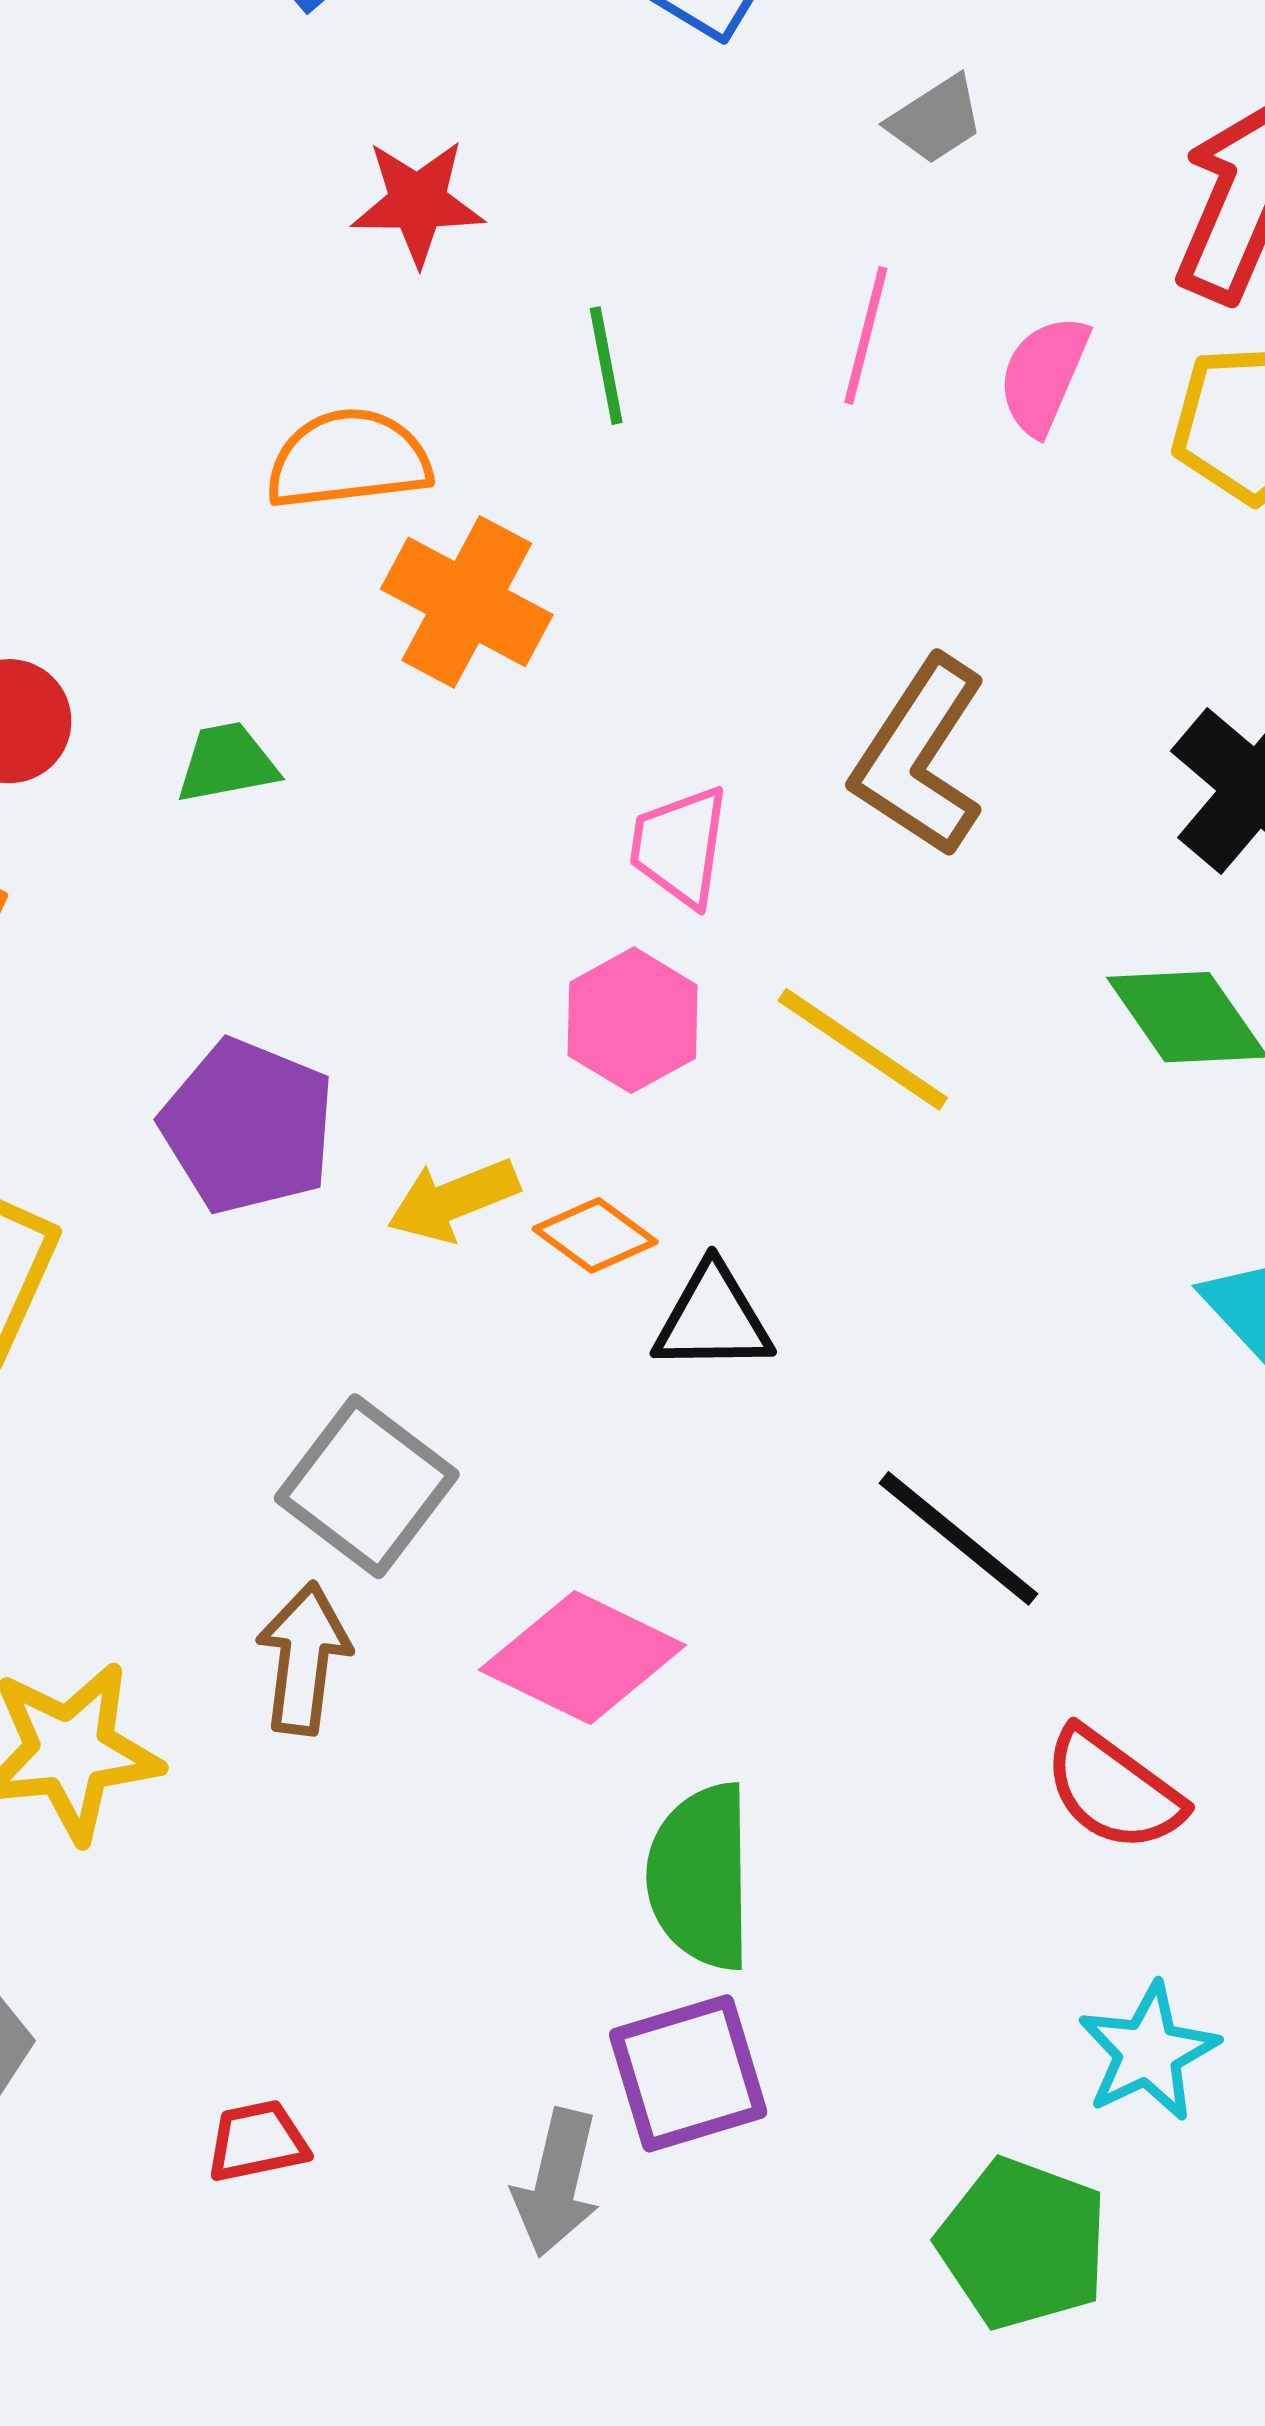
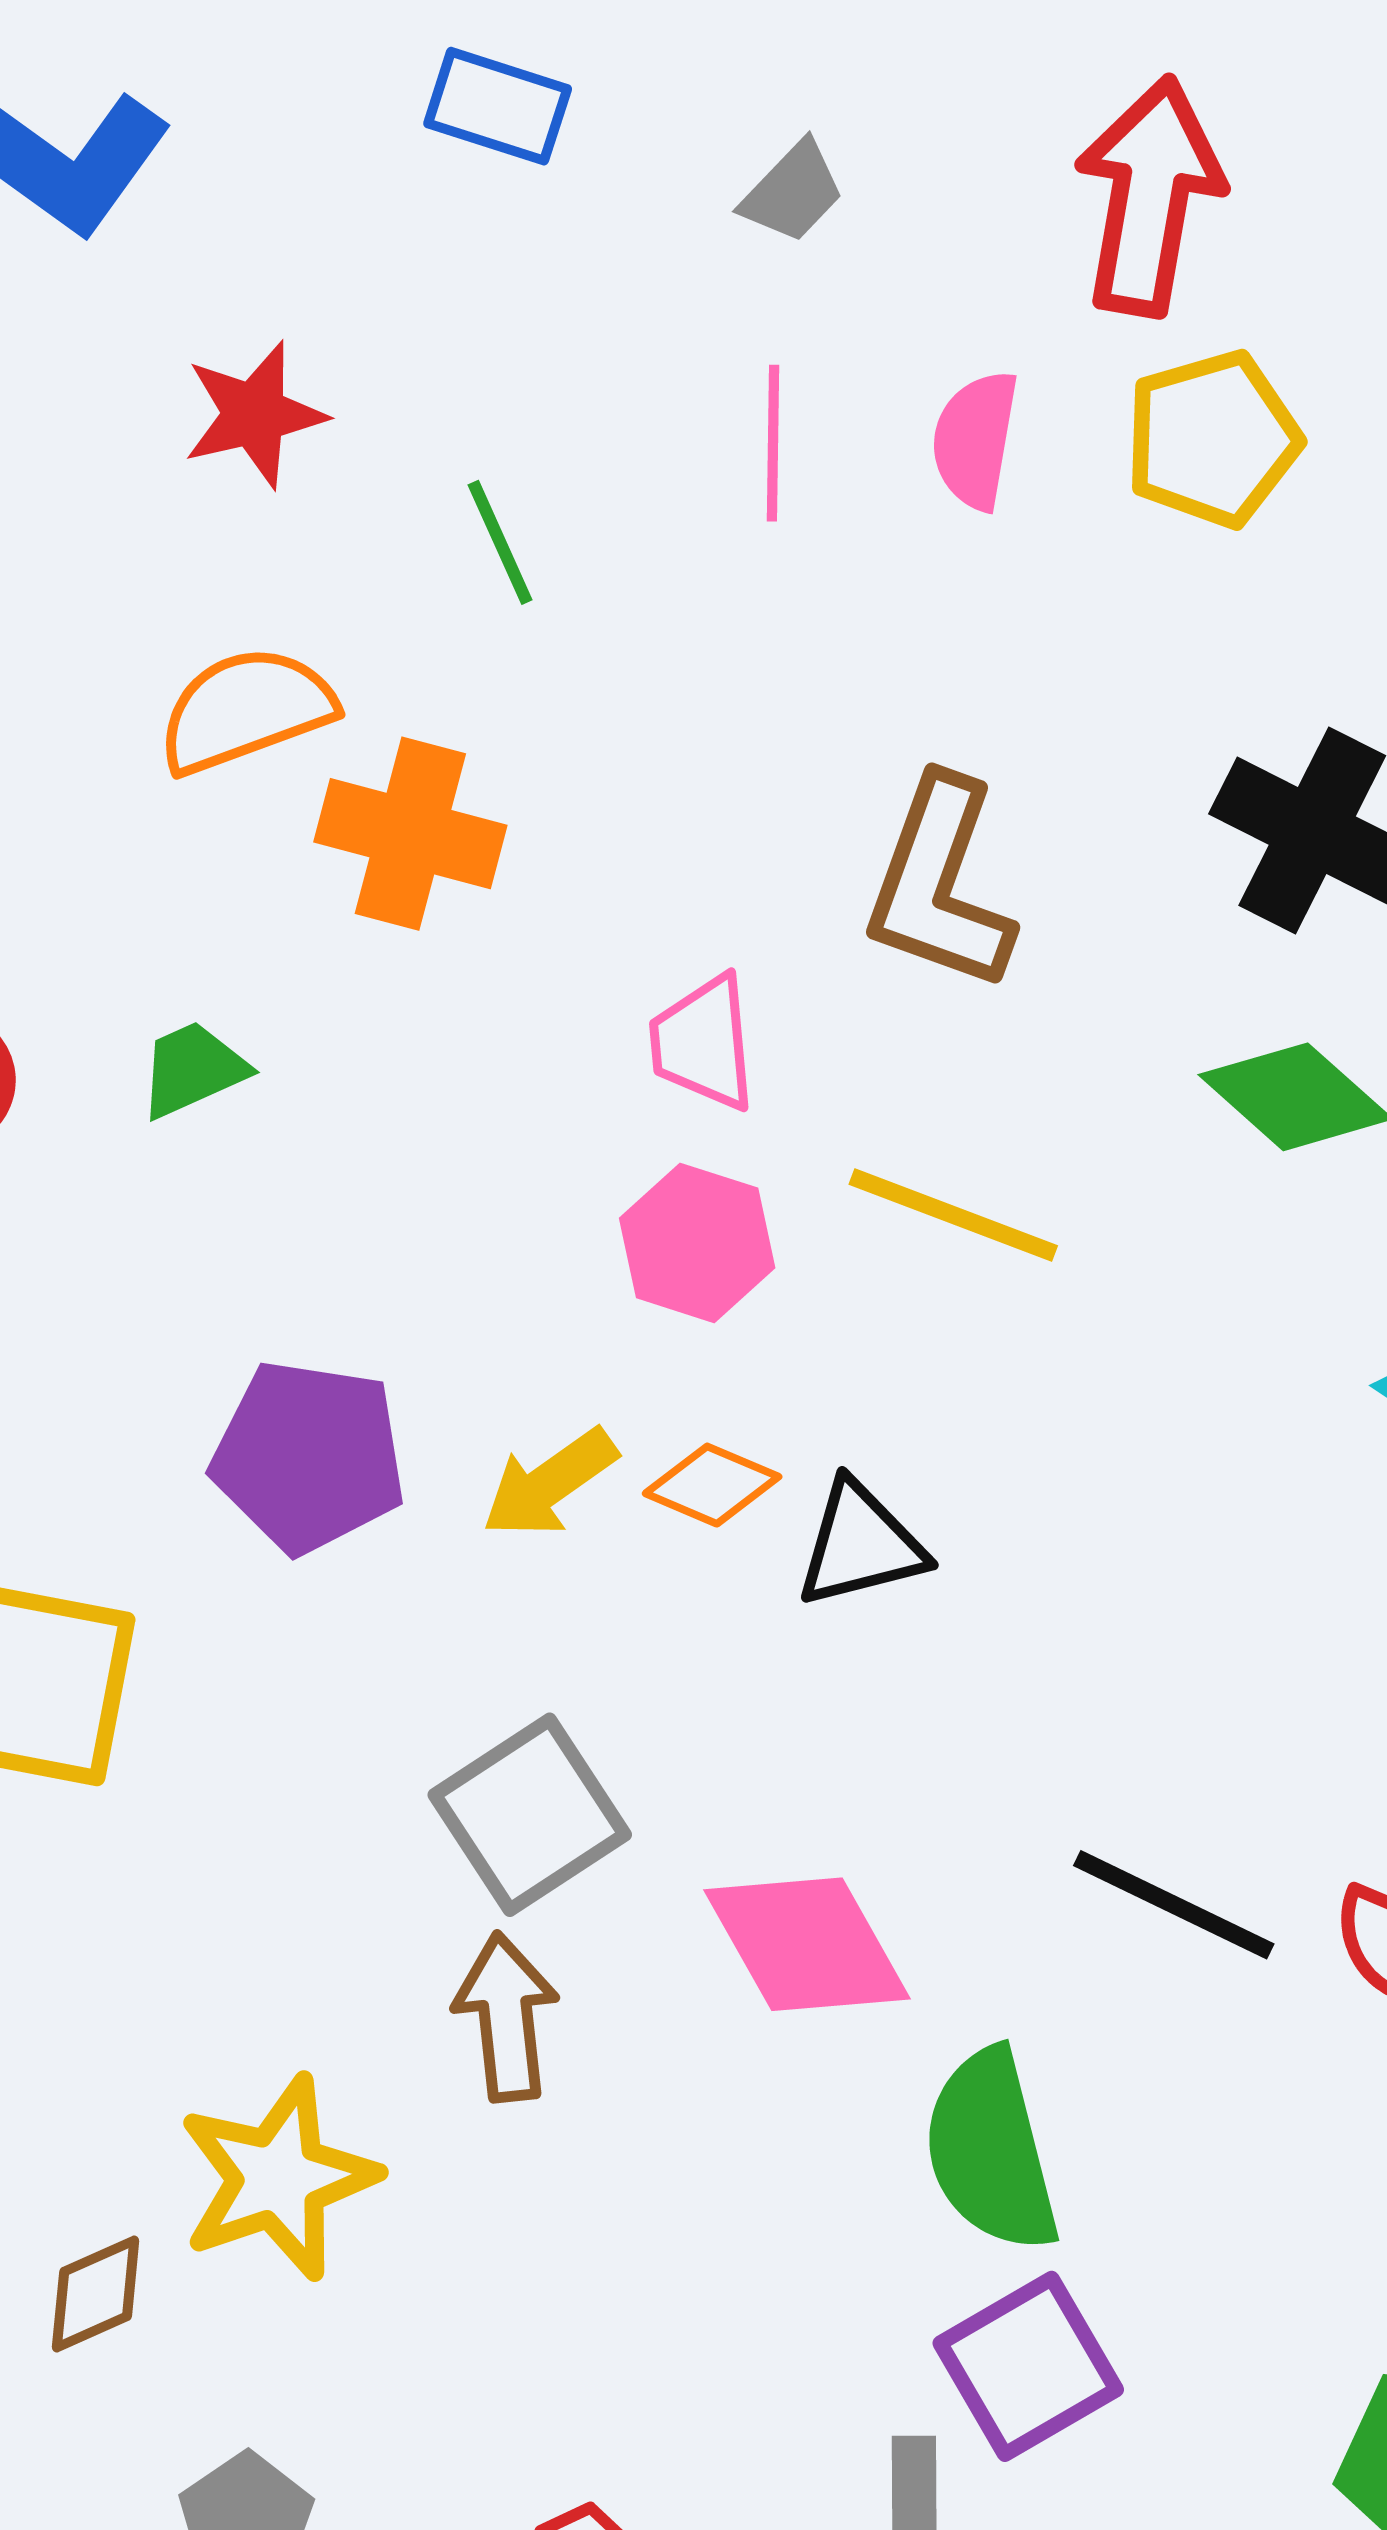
gray square: (367, 1486) -> (530, 1815), turned 33
black line: (959, 1538) -> (1174, 1905), moved
pink diamond: (582, 1658) -> (807, 1944), turned 48

